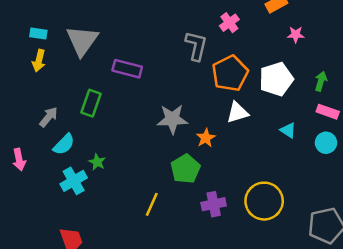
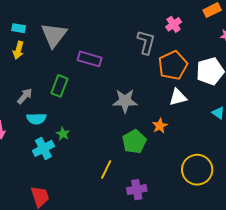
orange star: (206, 138) -> (160, 126), moved
cyan semicircle: (64, 144) -> (36, 119), turned 42
purple cross: (214, 204) -> (137, 190), moved

